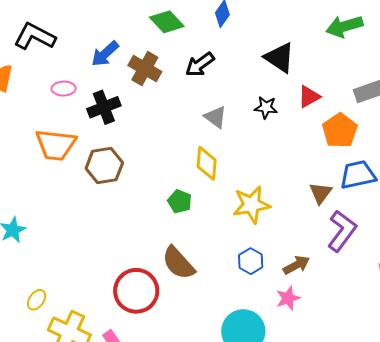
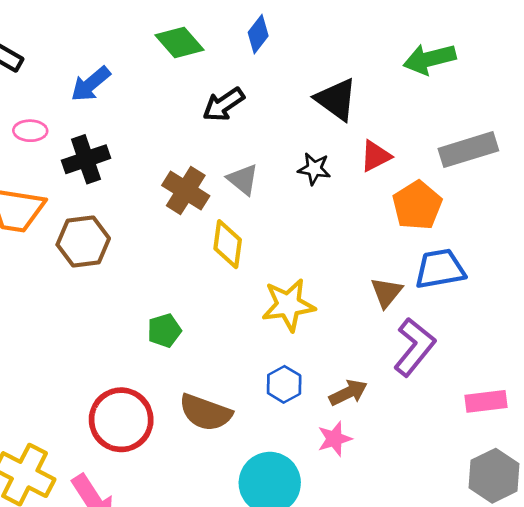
brown cross: (145, 69) -> (186, 191), moved
green pentagon: (180, 201) -> (164, 331), moved, turned 30
brown semicircle: (178, 263) -> (205, 412), moved, turned -30

